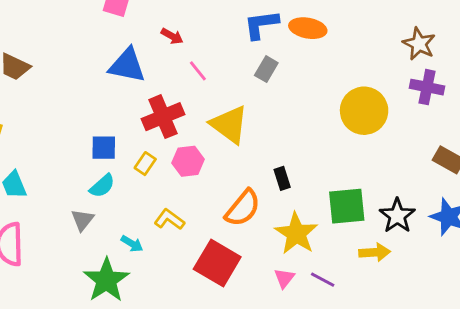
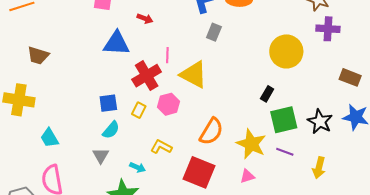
pink line: (198, 71) -> (167, 55), moved, turned 49
black rectangle: (282, 178) -> (267, 94), moved, turned 56
yellow arrow: (375, 252) -> (319, 168), moved, turned 115
pink triangle: (284, 278) -> (247, 176), turned 42
purple line: (323, 280) -> (285, 152), moved

